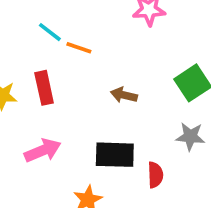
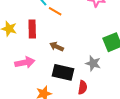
brown arrow: (124, 95) -> (57, 47), moved
gray star: (190, 137) -> (93, 63), moved

